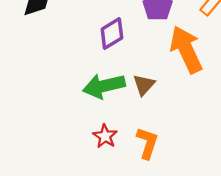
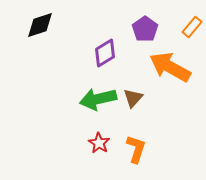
orange arrow: (186, 49) -> (170, 67), turned -36

